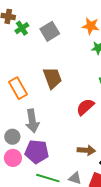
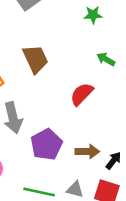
purple pentagon: (37, 152) -> (46, 144), moved, turned -30

